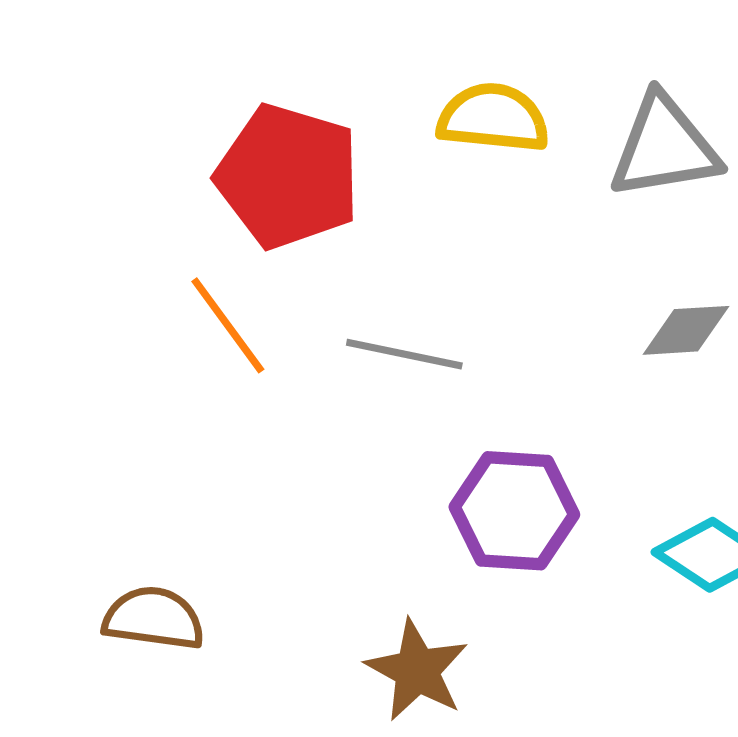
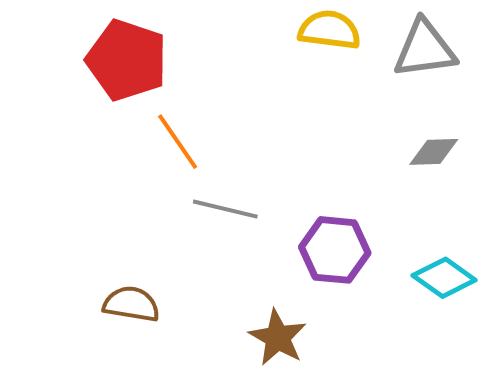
red pentagon: (288, 176) -> (127, 60), moved
gray line: (404, 354) -> (225, 209), moved

